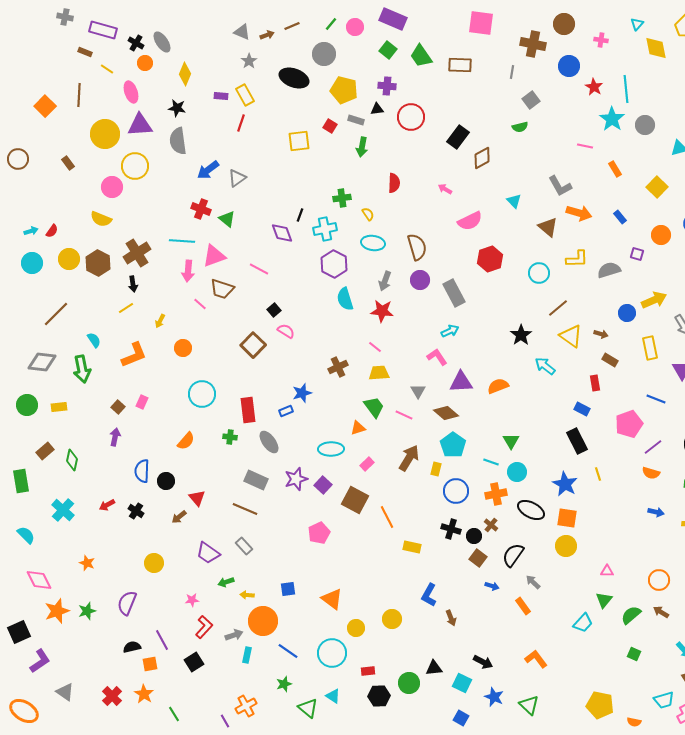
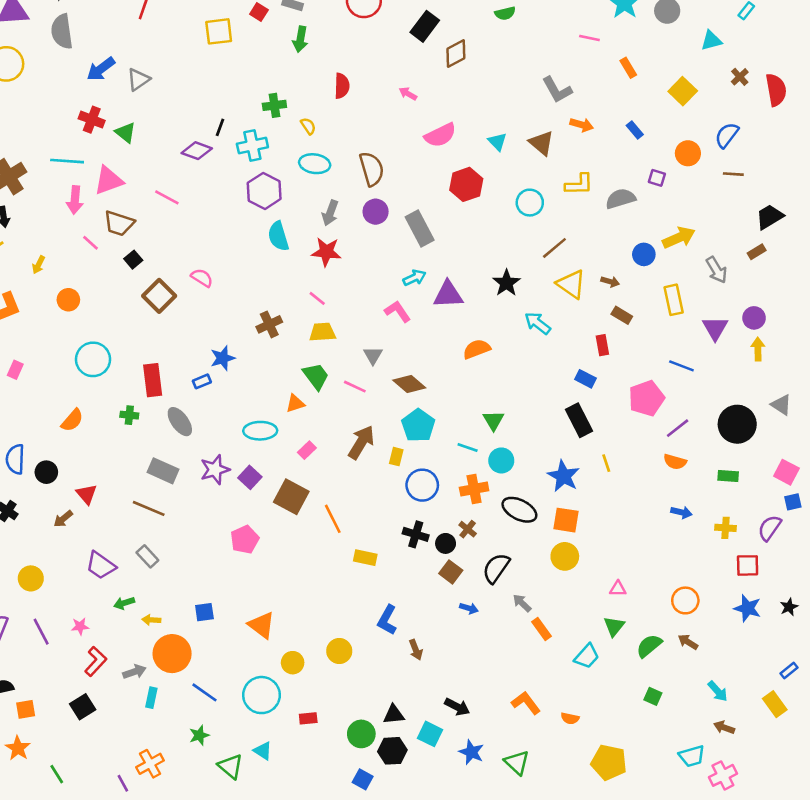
cyan triangle: (514, 201) -> (497, 142), moved
orange arrow: (579, 213) -> (582, 125), size x0.7
purple diamond: (282, 233) -> (197, 151), turned -50
black square: (274, 310) -> (133, 260), moved
purple triangle: (461, 382) -> (448, 295), moved
orange rectangle: (523, 606) -> (541, 629), moved
purple line: (162, 640) -> (41, 632), moved
black hexagon: (379, 696) -> (392, 751), moved
blue square: (461, 718) -> (363, 779), moved
orange semicircle: (634, 722) -> (570, 718), moved

